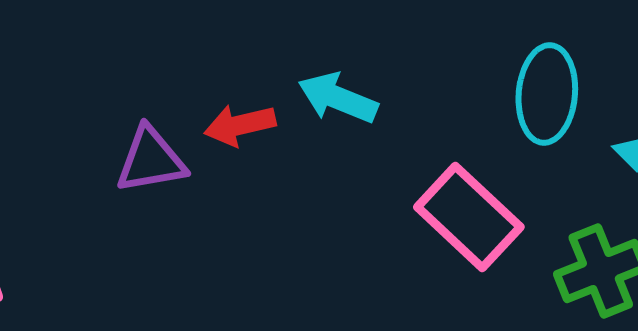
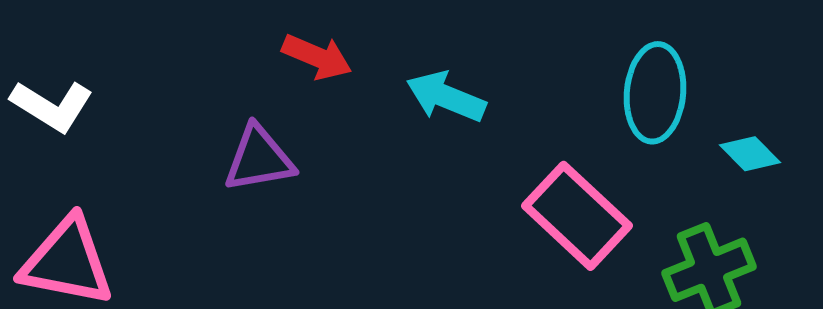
red arrow: (240, 125) -> (317, 57), moved, turned -144

